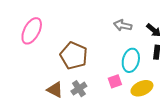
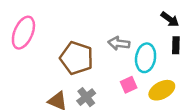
gray arrow: (123, 25) -> (119, 43), moved

